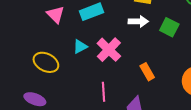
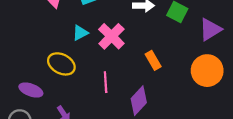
yellow ellipse: (46, 62) -> (61, 64), moved

